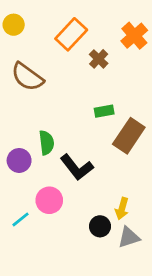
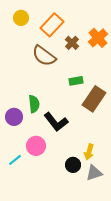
yellow circle: (14, 25) -> (21, 18), moved
orange cross: (134, 36) -> (98, 38), moved
brown semicircle: (27, 77) -> (44, 56), moved

